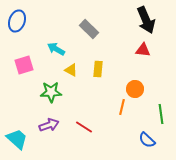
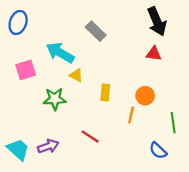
cyan arrow: (56, 49) -> (60, 53), size x1.5
yellow rectangle: (98, 69) -> (105, 92), moved
purple arrow: (49, 125) -> (48, 146), moved

